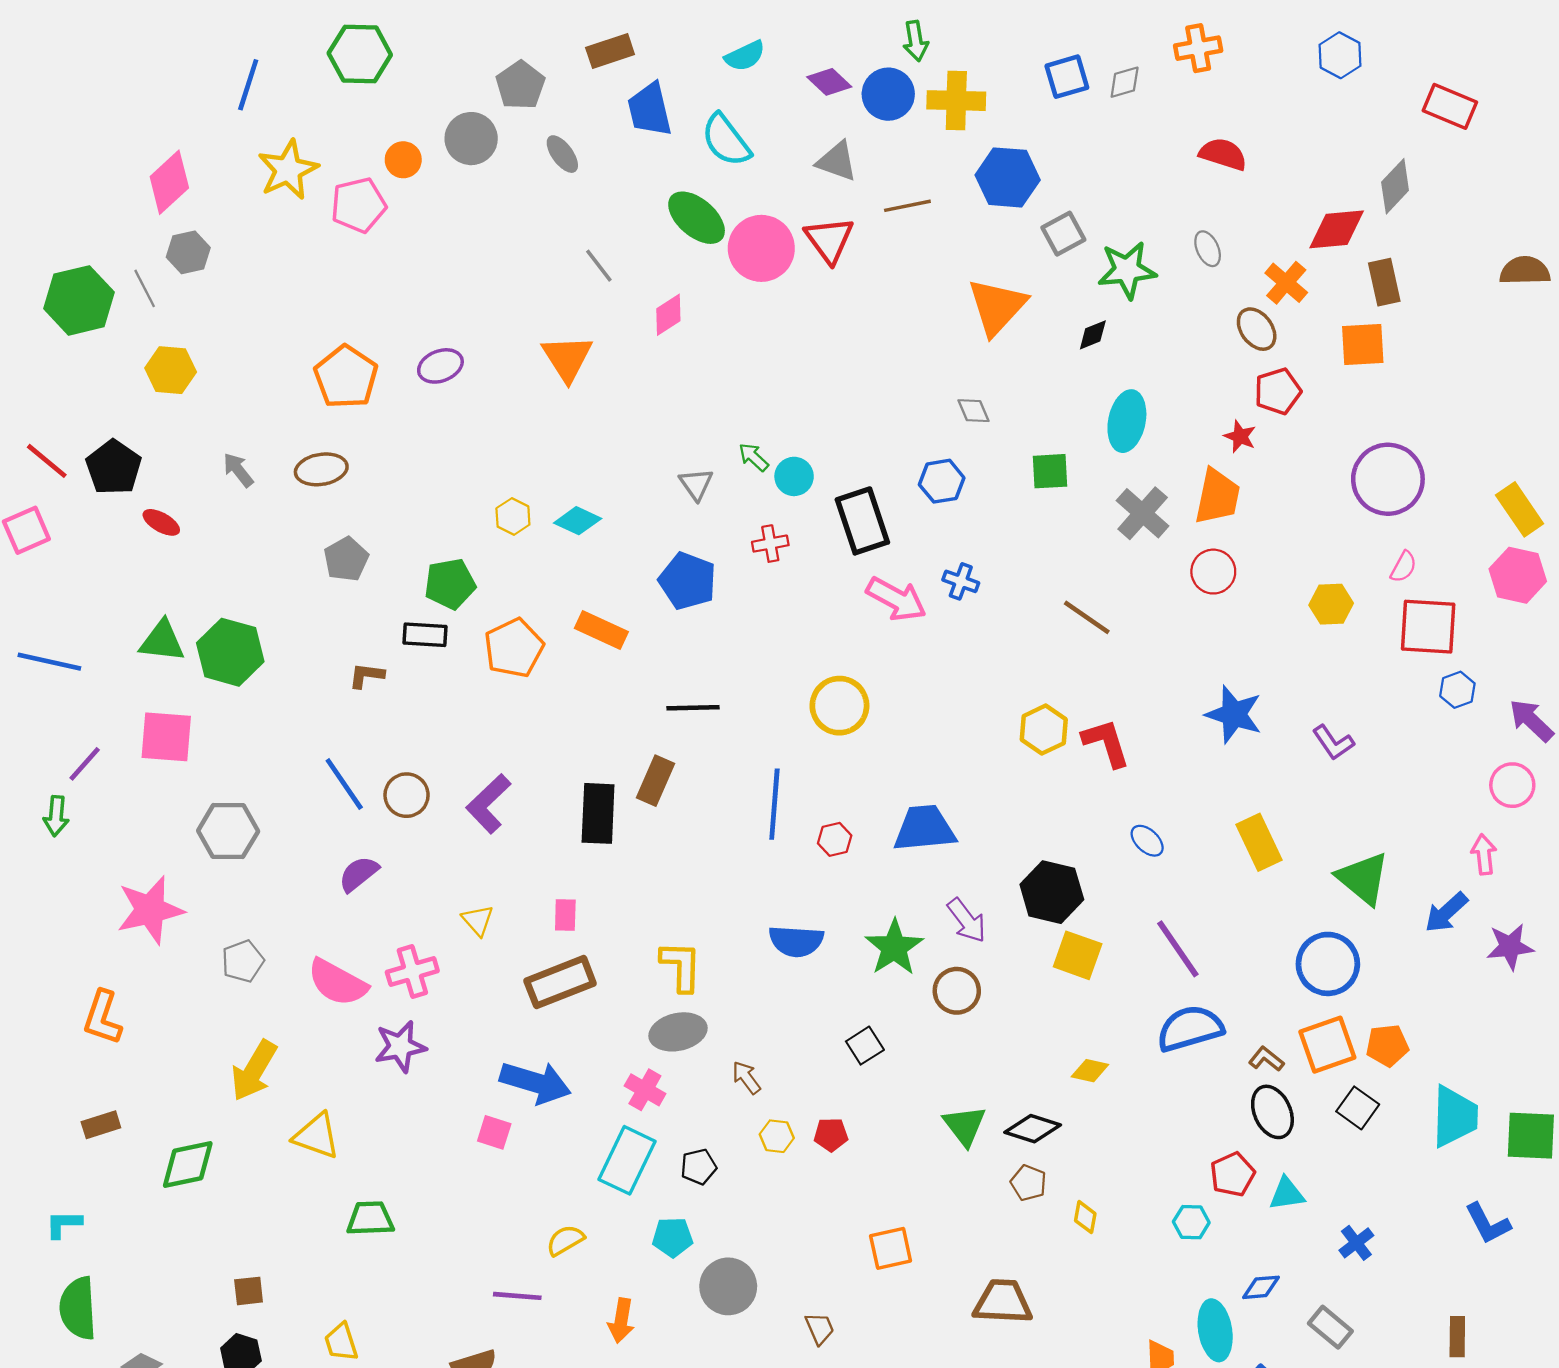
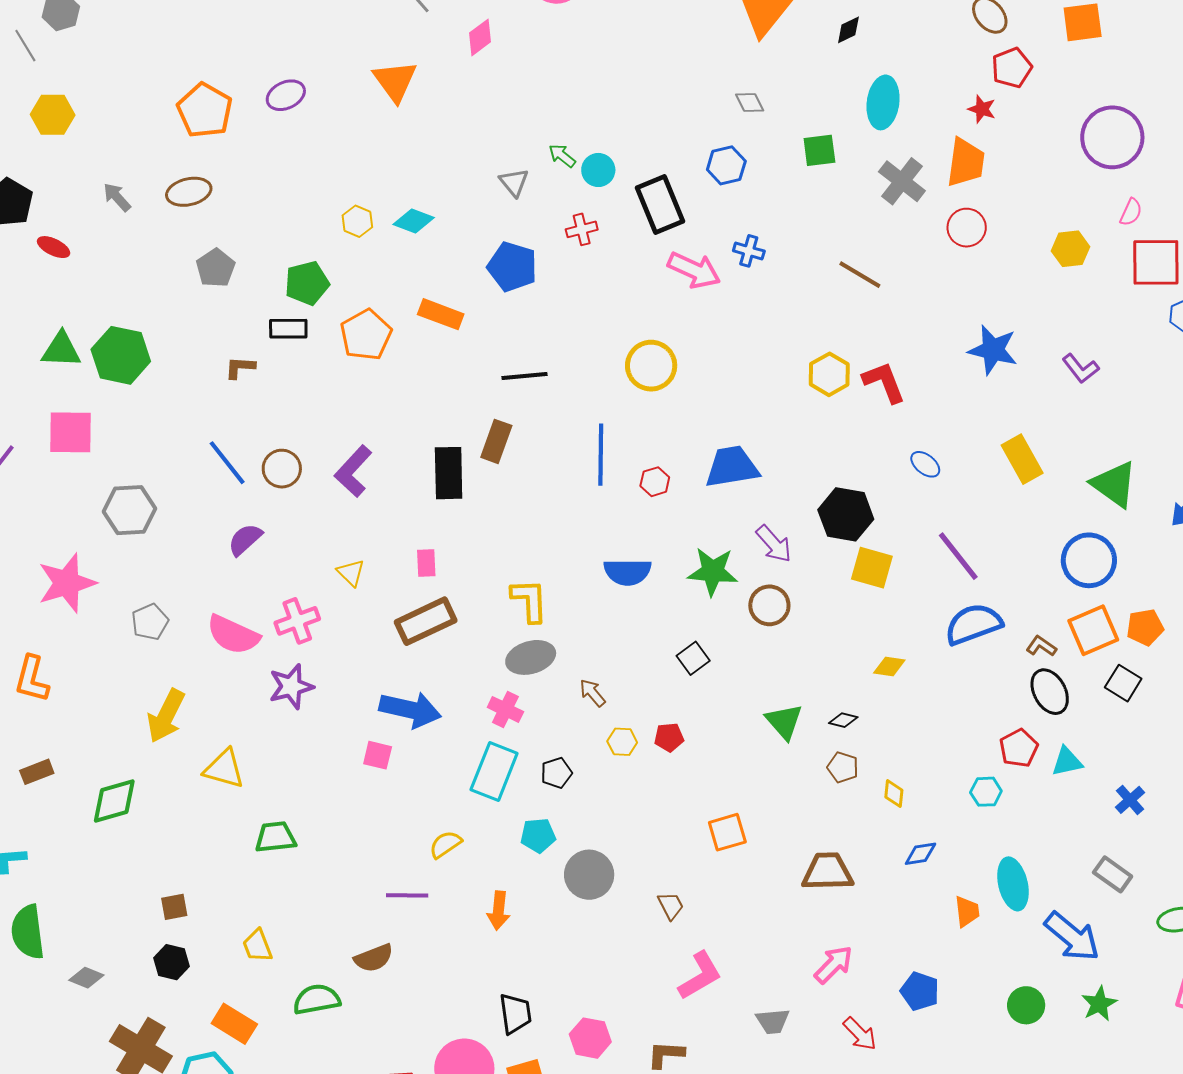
green star: (894, 947) -> (713, 572), turned -30
black diamond: (1033, 1129) -> (843, 720), size x0.6
blue diamond: (1261, 1287) -> (920, 854), moved

